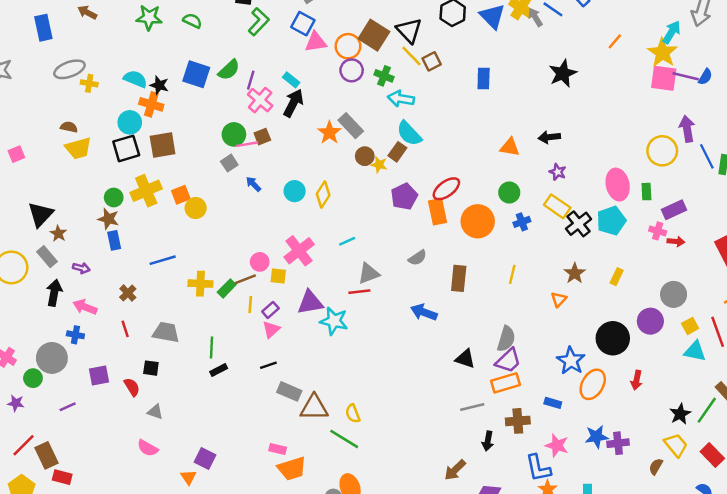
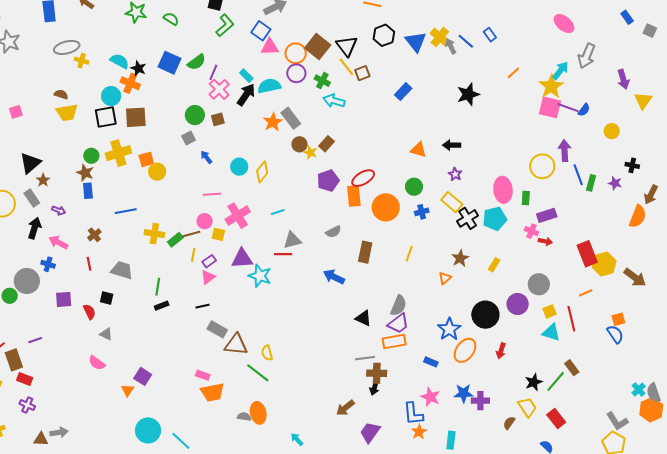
blue rectangle: (484, 79) -> (403, 92), turned 36
cyan semicircle: (409, 133) -> (269, 86), moved, turned 115
pink line: (247, 144) -> (212, 194), moved
purple line: (68, 407) -> (35, 340), moved
brown cross: (518, 421) -> (377, 373), moved

